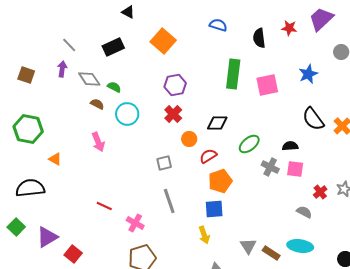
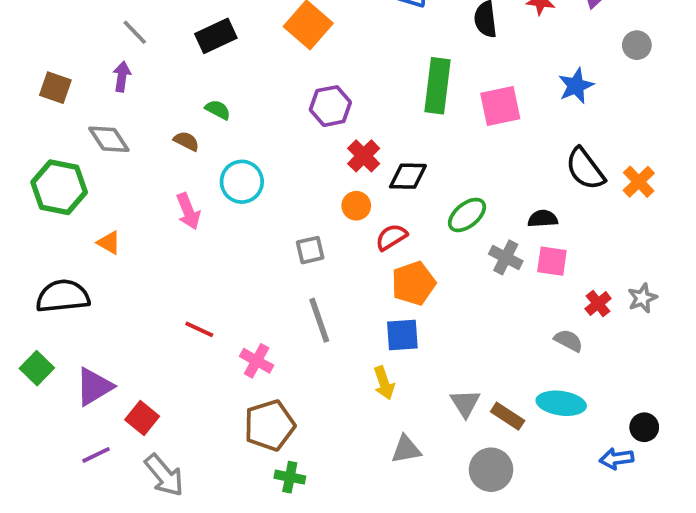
gray diamond: (89, 79) -> (109, 139), moved
cyan circle: (127, 114) -> (242, 182), moved
red cross: (173, 114) -> (364, 156), moved

